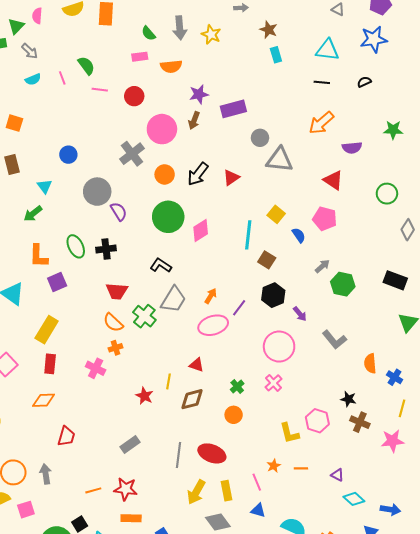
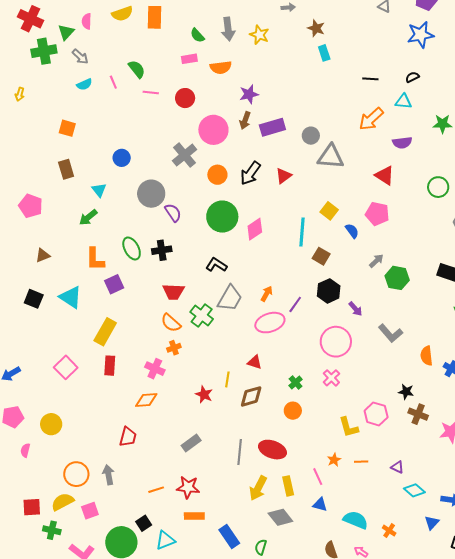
cyan triangle: (327, 50) -> (403, 101), moved, size x0.7
purple rectangle: (233, 109) -> (272, 127), moved
orange diamond: (44, 400) -> (146, 400), moved

